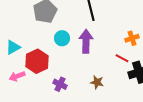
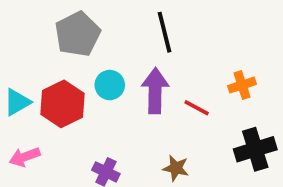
red line: (122, 58) -> (197, 108), moved
red hexagon: (37, 61) -> (63, 104), moved

